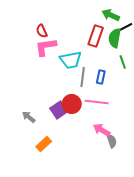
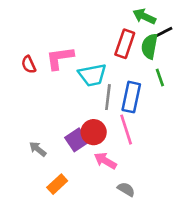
red semicircle: (42, 31) -> (29, 65), moved
blue rectangle: (101, 77) -> (131, 97), size x1.6
pink line: (97, 102) -> (126, 130), turned 65
pink arrow: (102, 130) -> (105, 161), moved
gray semicircle: (112, 141) -> (126, 189), moved, turned -40

